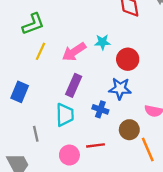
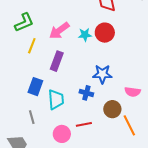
pink arrow: (74, 52) -> (59, 31), moved
red circle: (128, 59) -> (105, 33), moved
purple rectangle: (74, 85) -> (57, 61), moved
blue rectangle: (20, 92) -> (35, 87), moved

